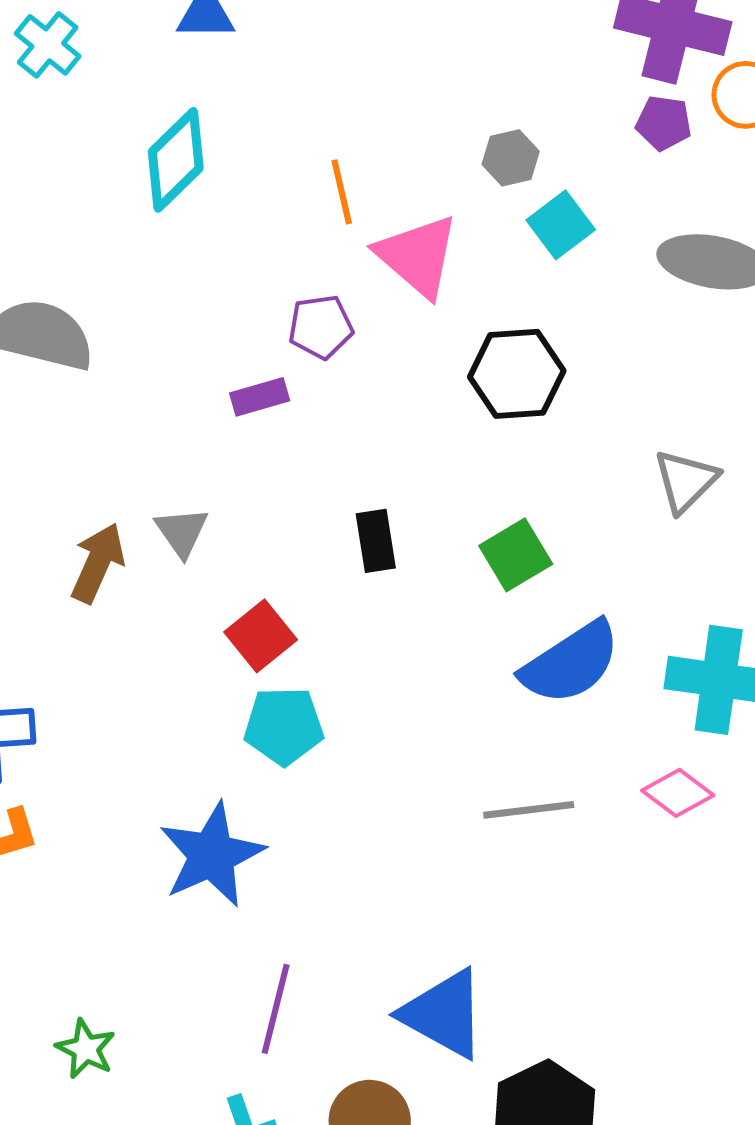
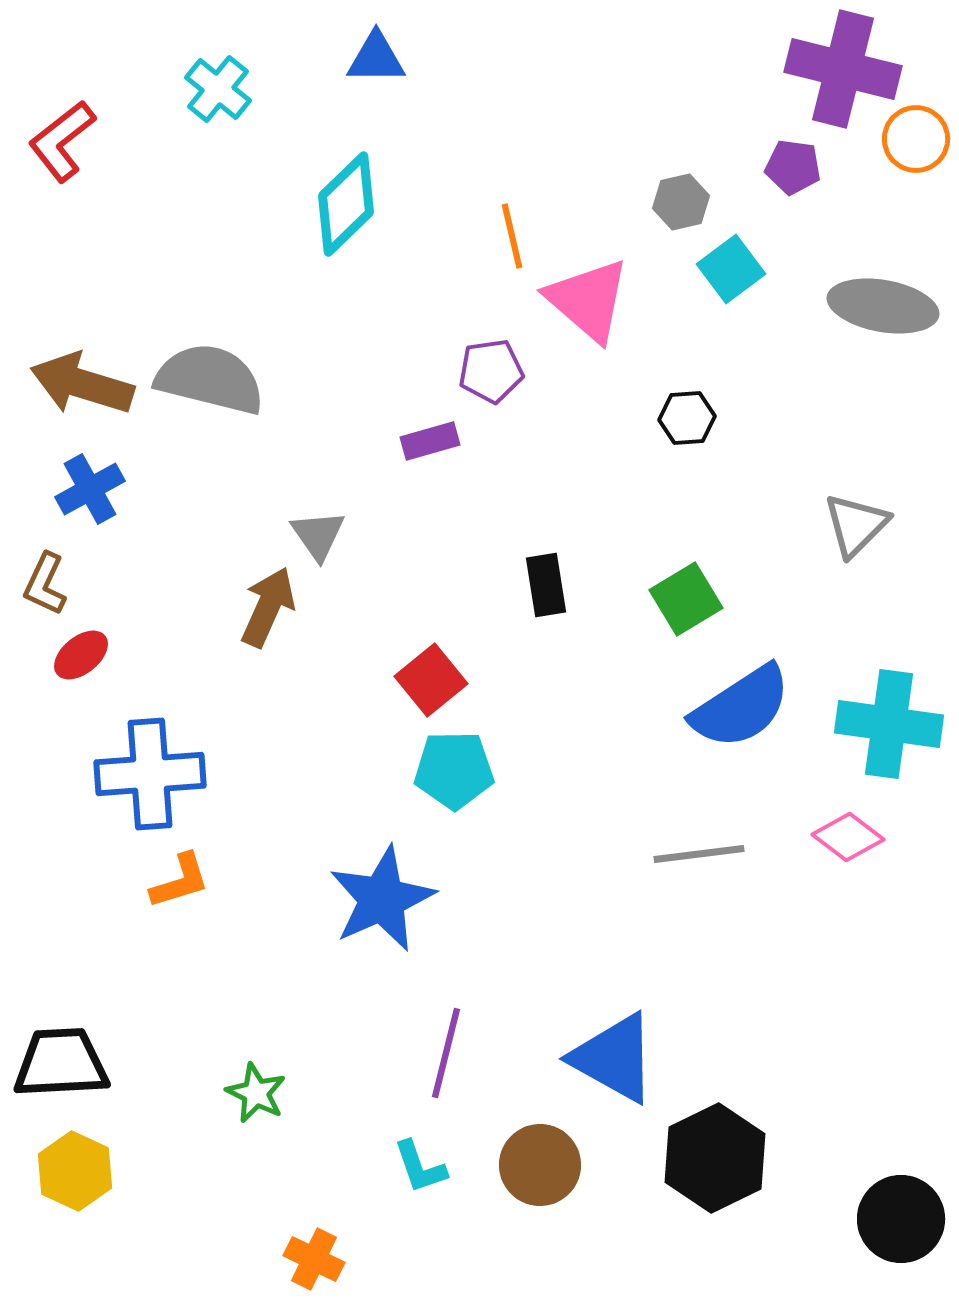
purple pentagon: (664, 123) -> (793, 167), moved
black hexagon: (517, 374) -> (687, 418), size x0.6
gray triangle: (182, 532) -> (318, 535), moved

